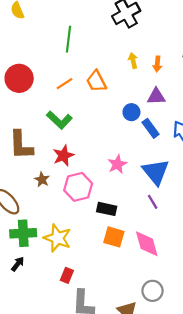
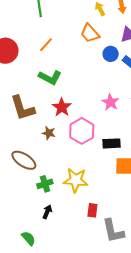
orange trapezoid: (96, 81) -> (90, 33), moved
green cross: (23, 233) -> (45, 184), size x0.7

